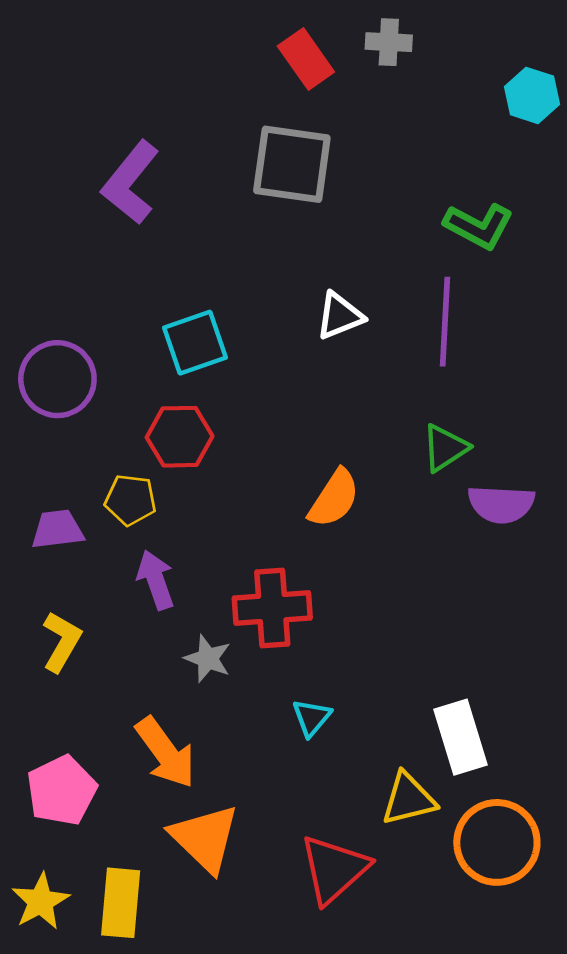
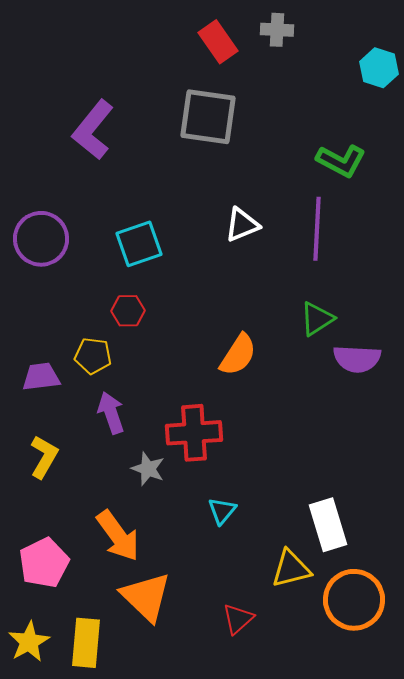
purple circle: (57, 379) -> (41, 239), moved
red hexagon: (180, 437) -> (128, 311), size x0.7
red triangle: (334, 869) -> (238, 619), size x0.6

